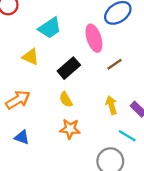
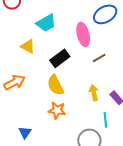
yellow semicircle: (66, 100) -> (55, 85), size x1.5
cyan line: (127, 136) -> (105, 120), turned 49
blue triangle: (22, 137) -> (25, 133), moved, turned 40

